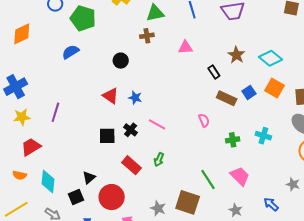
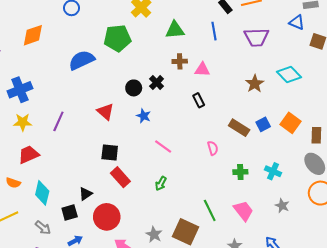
green pentagon: (83, 18) -> (117, 38), moved, turned -30
brown cross: (147, 36) -> (180, 61), moved
blue semicircle: (71, 52) -> (82, 60), size x1.4
cyan diamond: (270, 58) -> (289, 75), moved
black circle: (121, 61) -> (134, 88), moved
black rectangle: (214, 72) -> (199, 100), moved
red triangle: (110, 96) -> (105, 112), moved
black cross: (131, 130) -> (157, 83), moved
red rectangle: (131, 165) -> (120, 177), moved
gray star: (293, 184) -> (282, 206), moved

